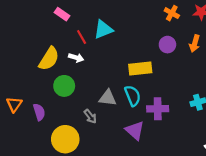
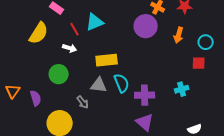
purple circle: (167, 45) -> (146, 26), moved, size x1.5
yellow semicircle: (49, 59) -> (39, 33), moved
yellow rectangle: (140, 69) -> (107, 60), moved
purple triangle: (135, 130) -> (145, 122), moved

